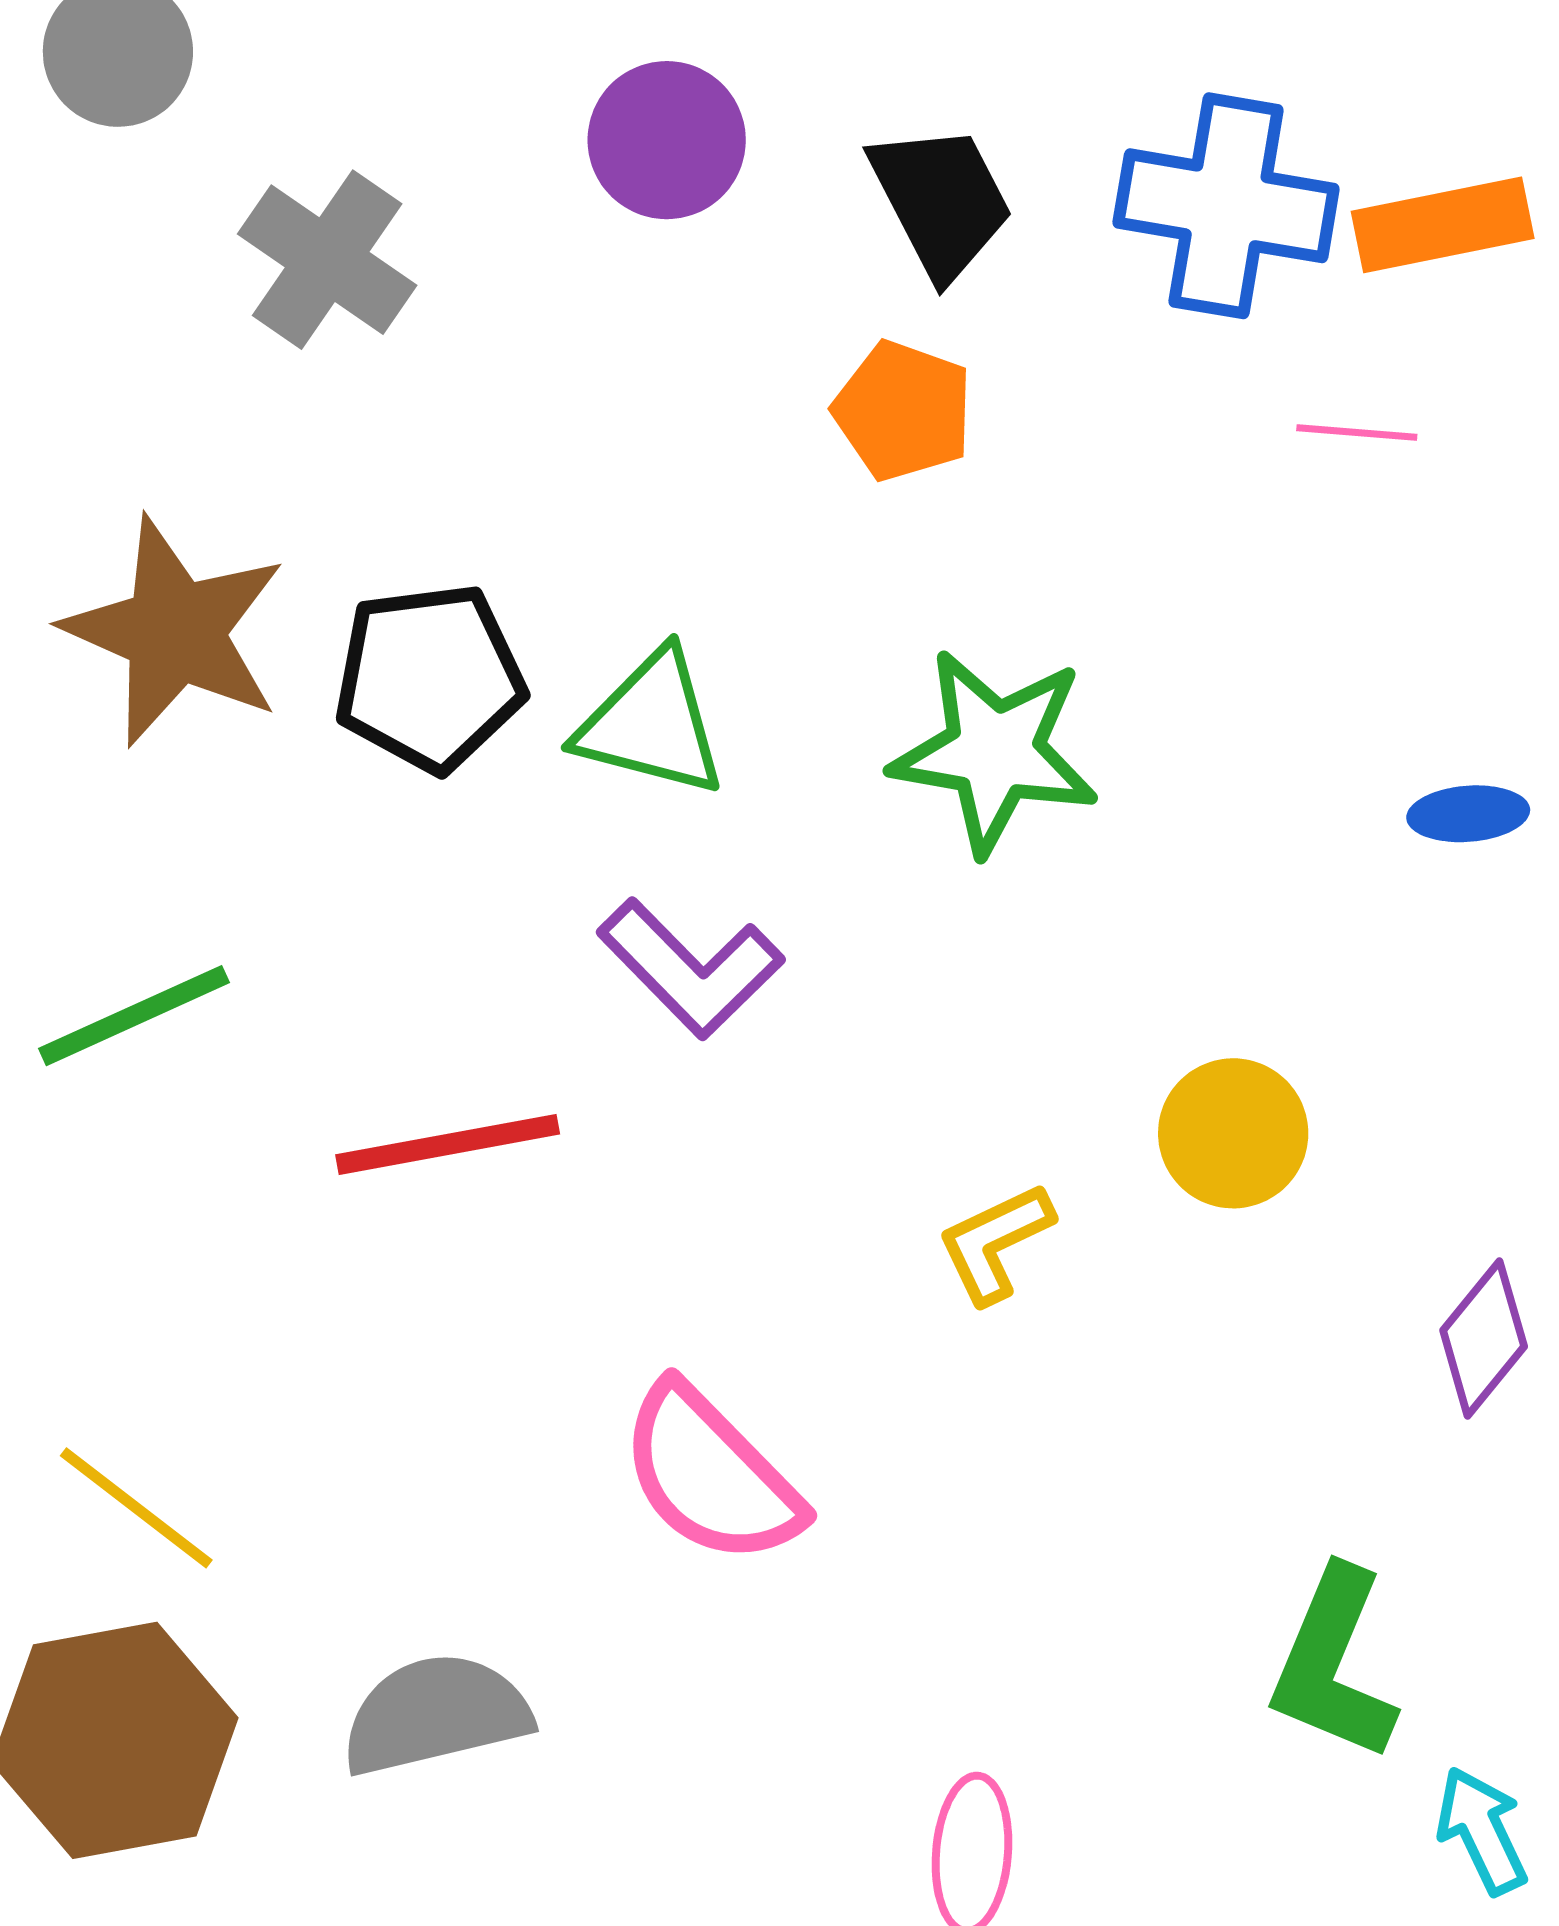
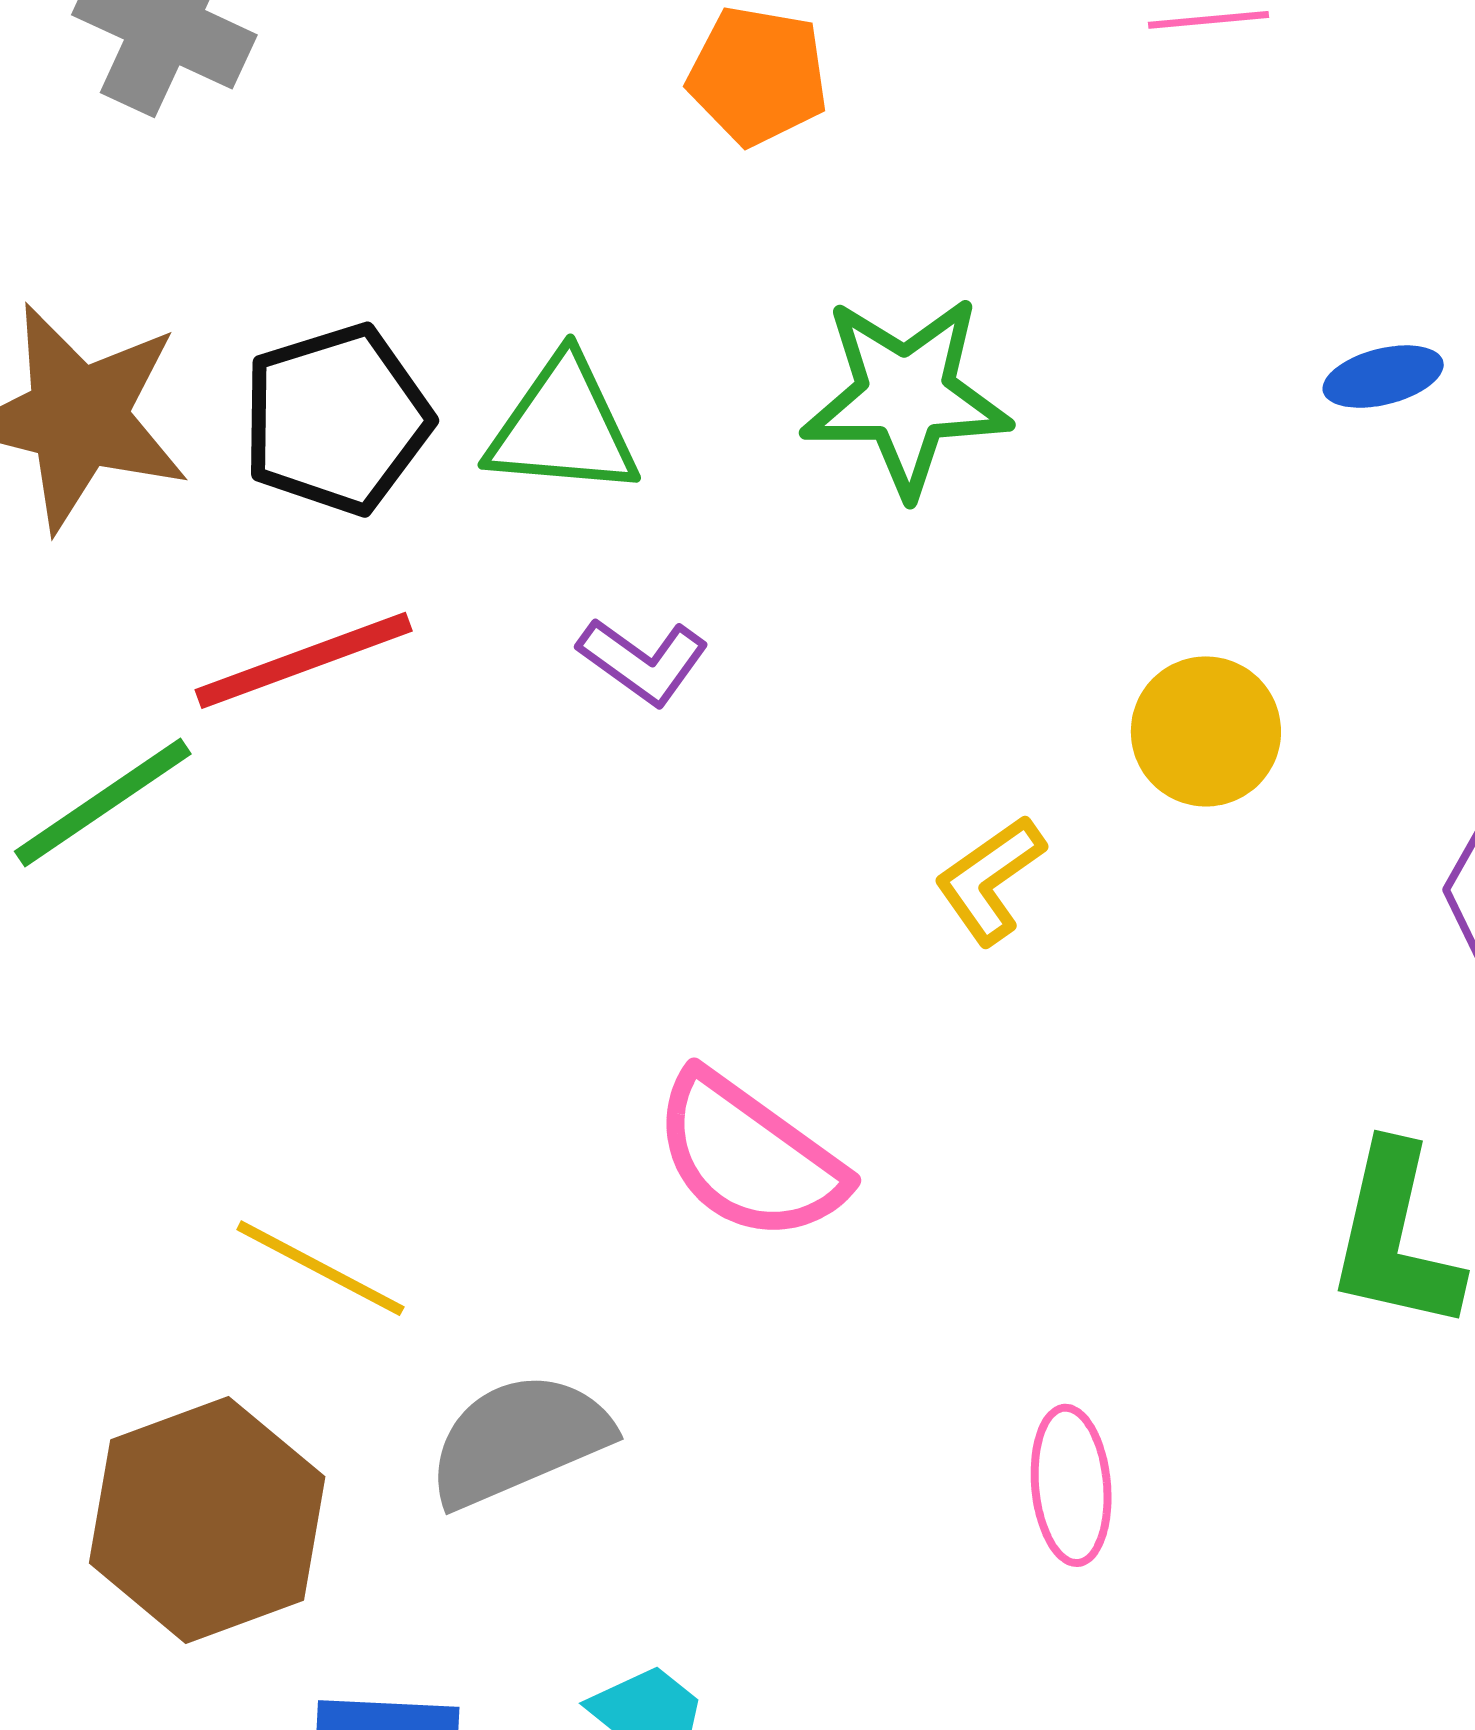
purple L-shape: (691, 968) -> (643, 661), size x0.7
red line: (448, 1144) -> (304, 660), moved
yellow line: (136, 1508) -> (320, 1268), moved

